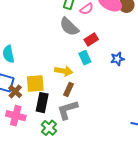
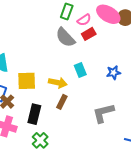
red rectangle: (91, 40) -> (89, 34), moved
yellow square: (35, 83) -> (27, 81), moved
gray L-shape: (67, 110) -> (103, 113), moved

